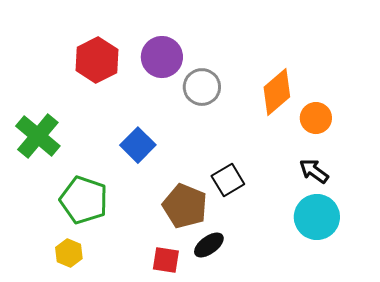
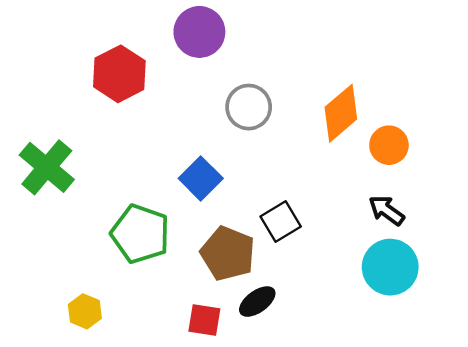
purple circle: (162, 57) -> (199, 32), moved
blue square: (138, 145) -> (201, 178), moved
green pentagon: (84, 200) -> (140, 234), moved

